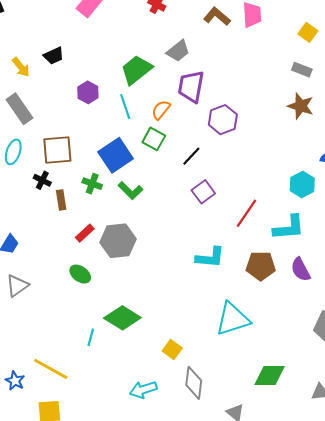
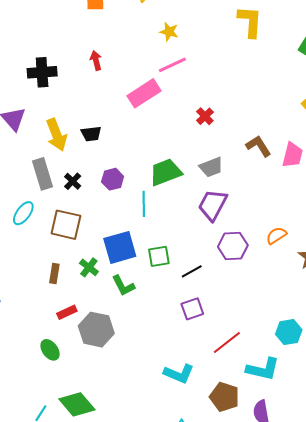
yellow arrow: (21, 67) -> (56, 135), size x1.5
orange semicircle: (161, 110) -> (276, 235), moved
green square: (154, 139) -> (159, 256), moved, turned 35
black cross: (42, 180) -> (73, 181), moved

